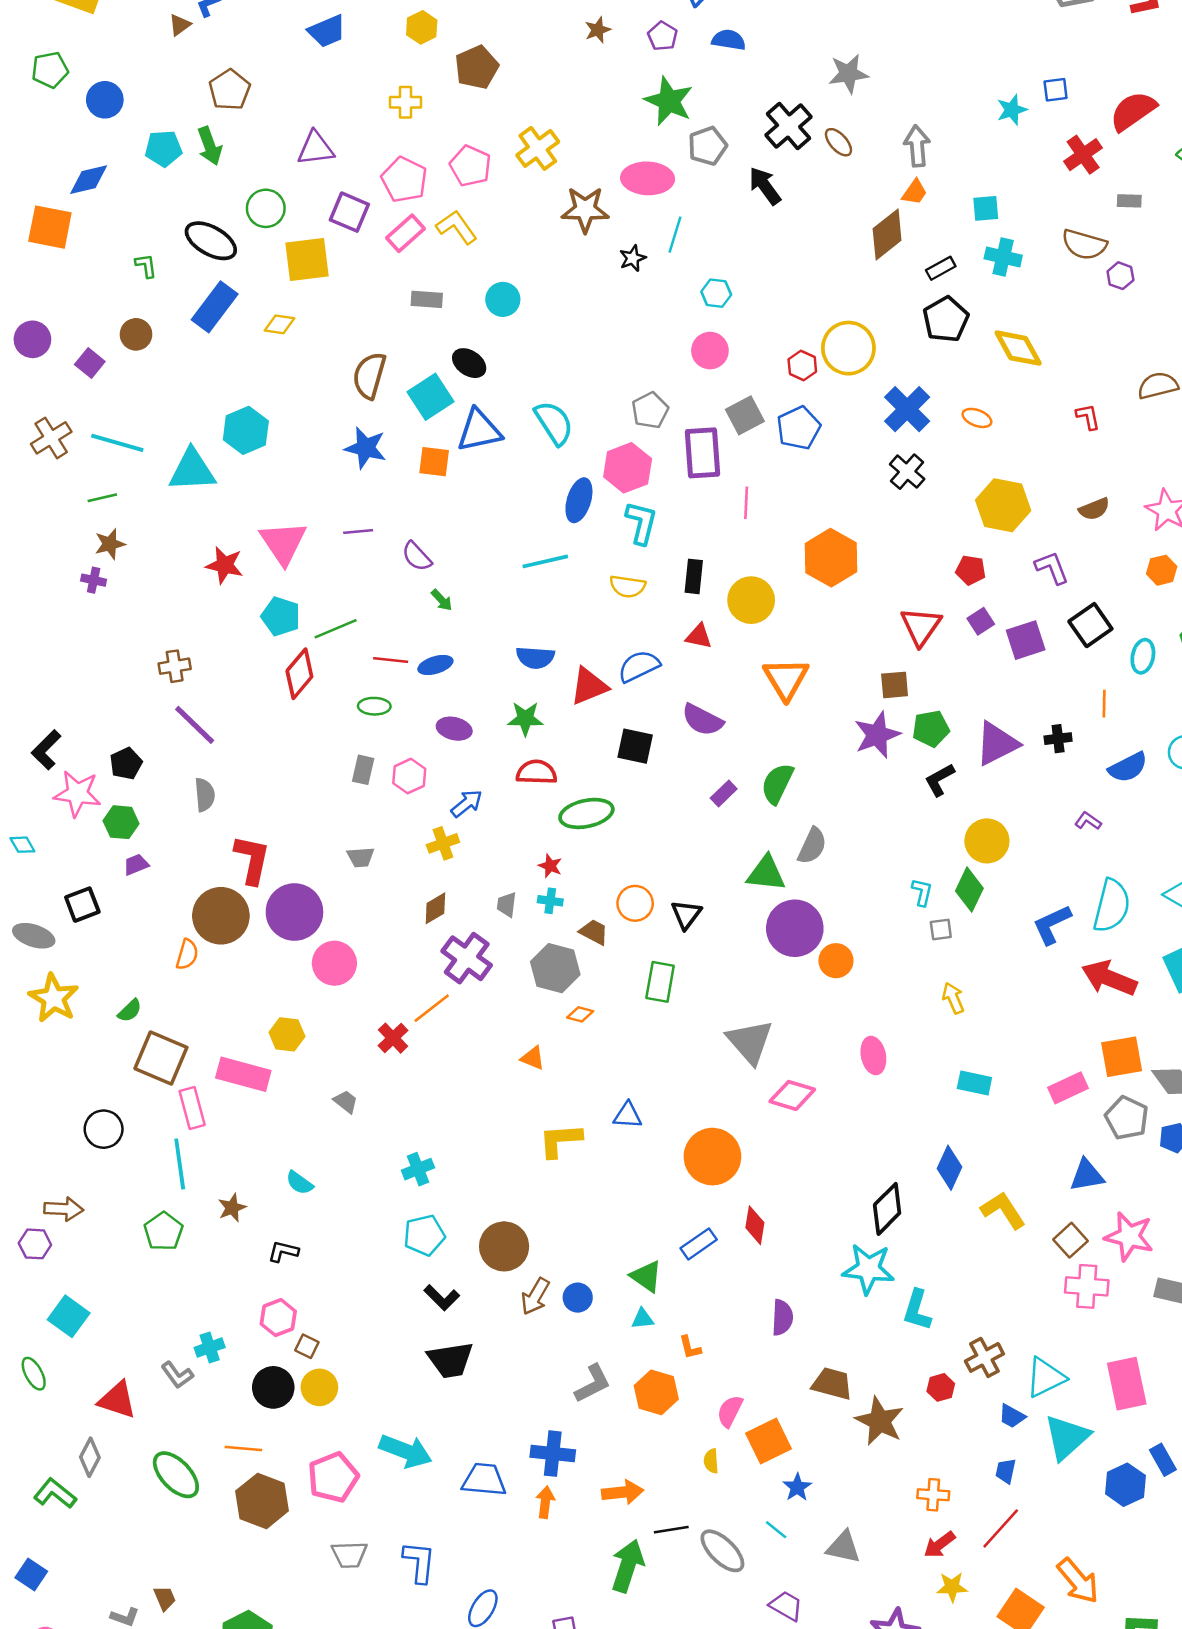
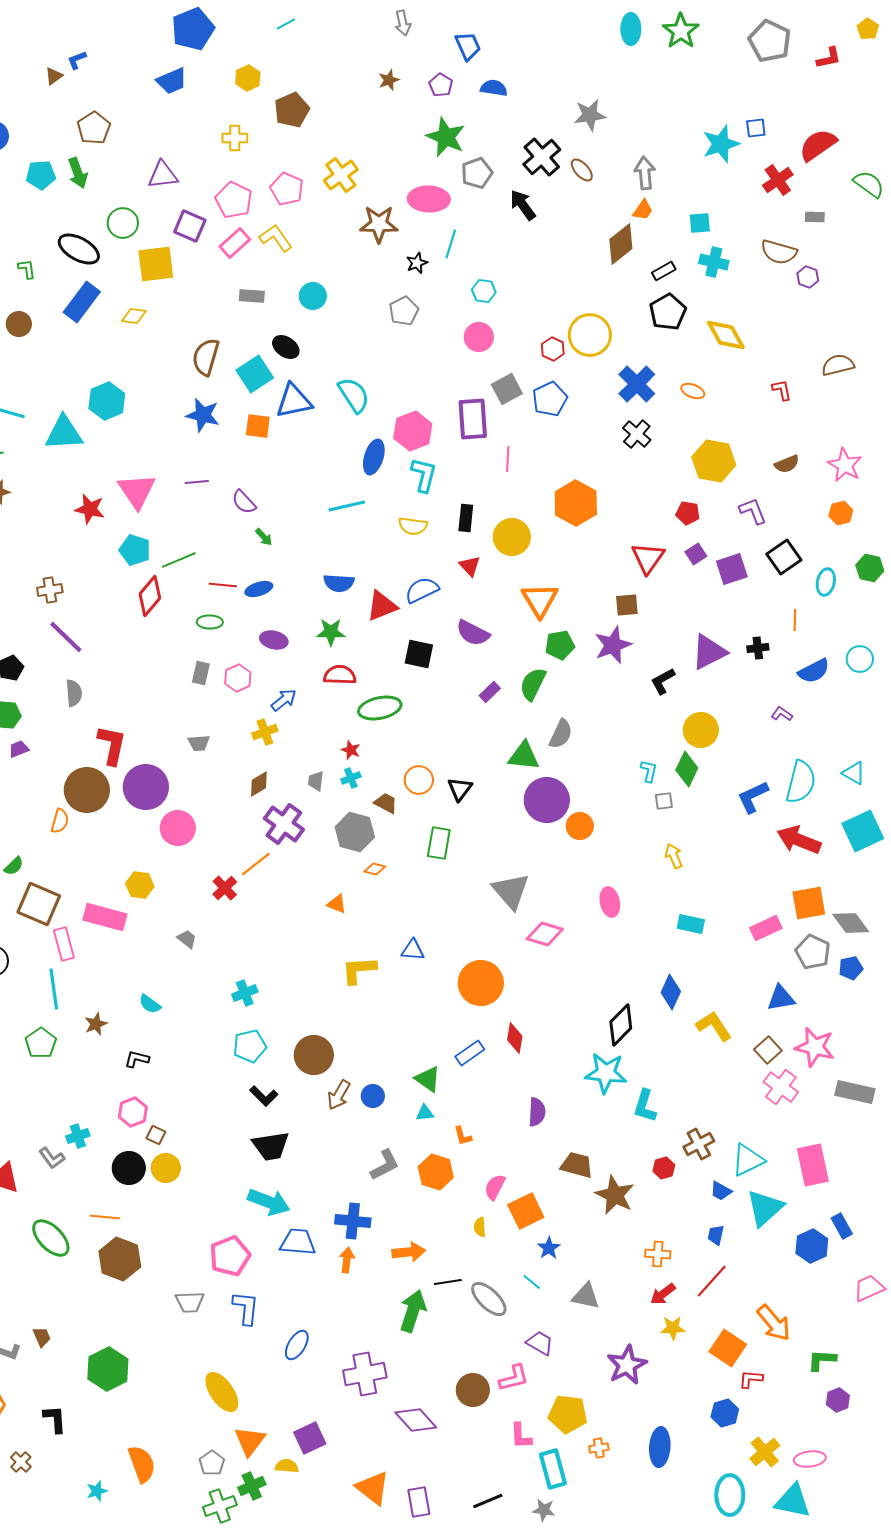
cyan star: (1012, 110) -> (721, 144), size x1.5
gray pentagon: (650, 410) -> (404, 311), moved
red triangle: (699, 636) -> (470, 566), turned 35
green pentagon: (931, 729) -> (560, 645), moved
cyan cross: (550, 901) -> (351, 778), turned -30
pink cross: (1087, 1286) -> (781, 1087), turned 32
cyan arrow: (406, 1451) -> (269, 1202), moved
pink pentagon: (333, 1477) -> (230, 1256), moved

